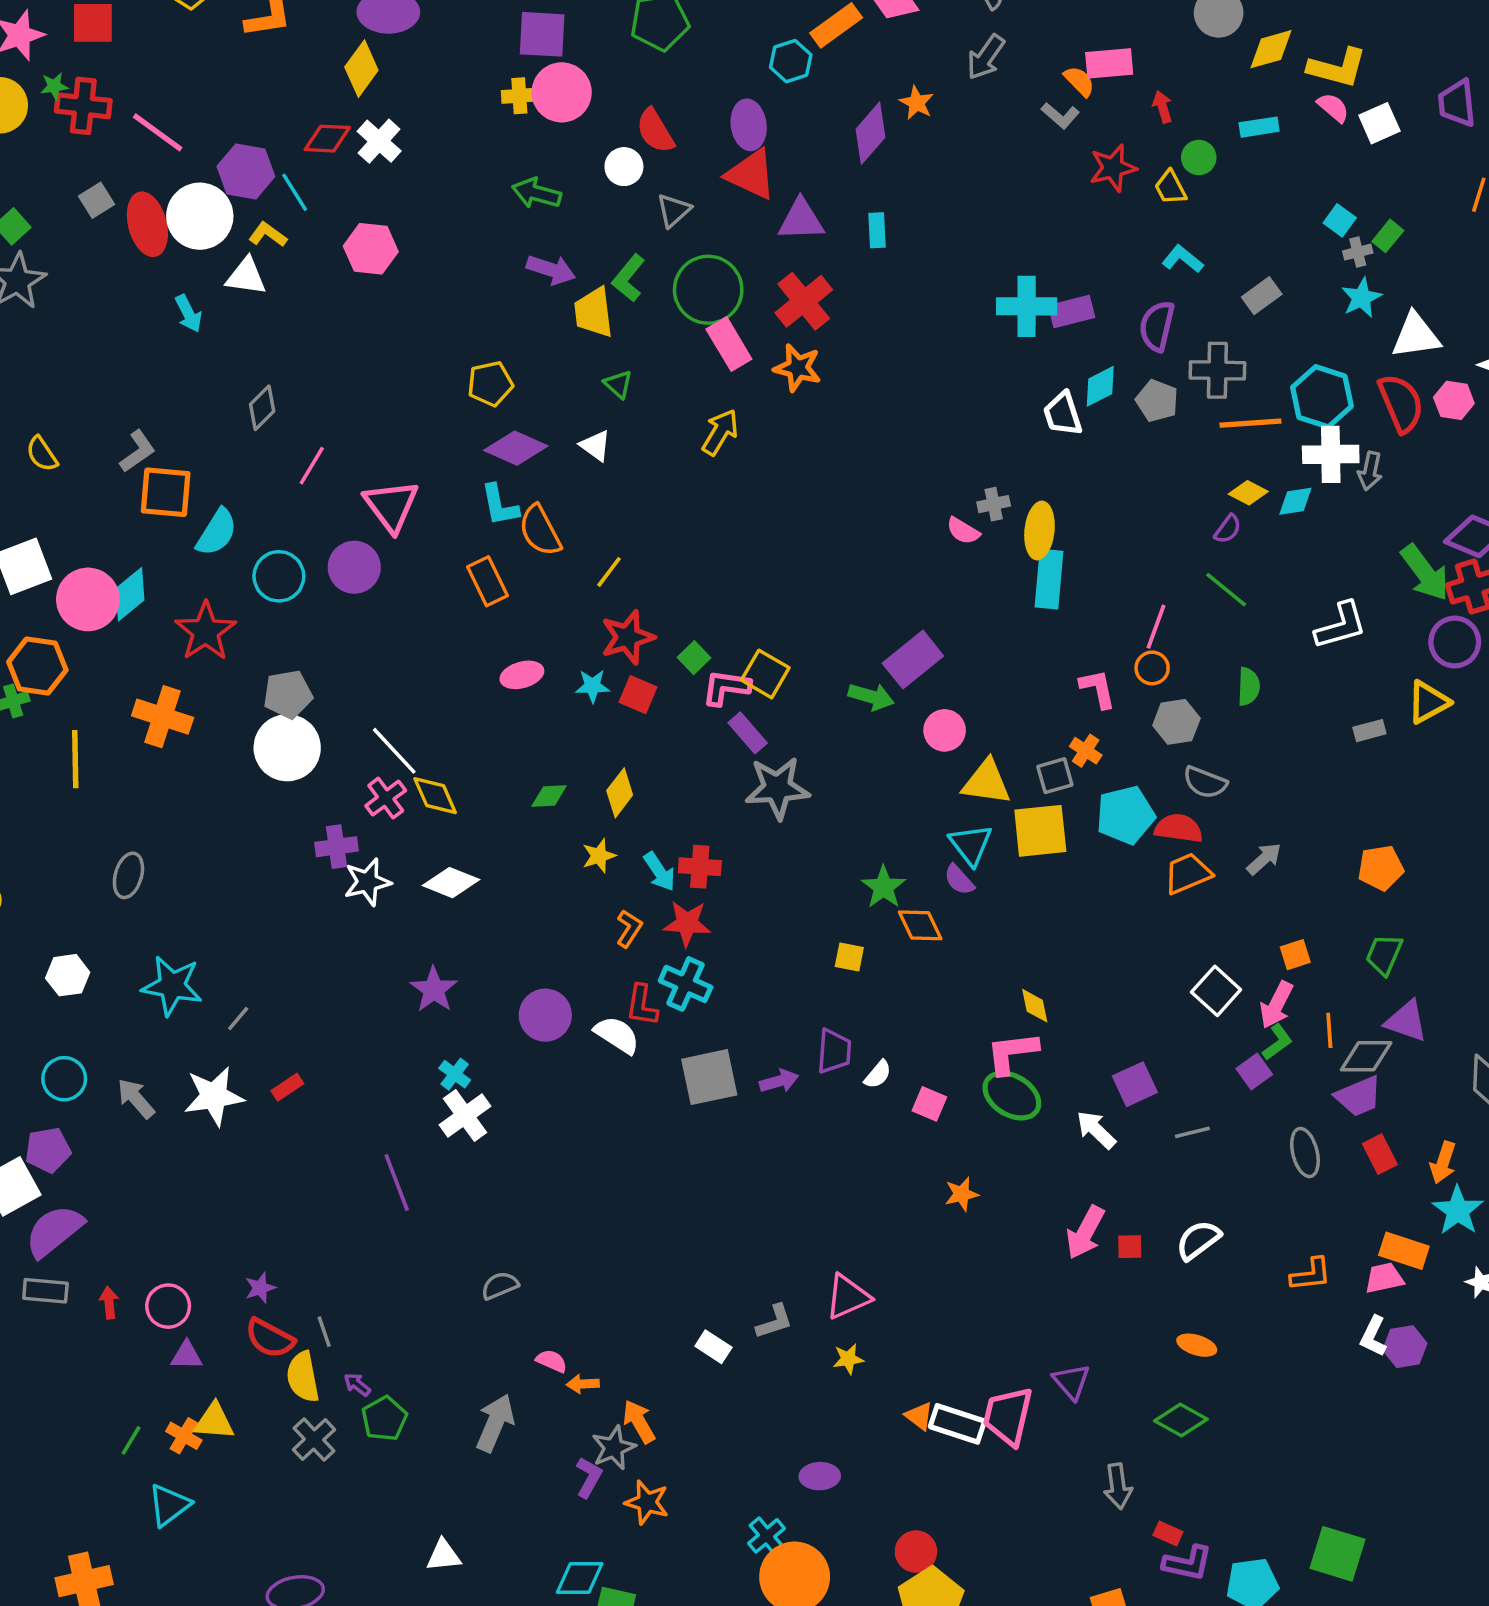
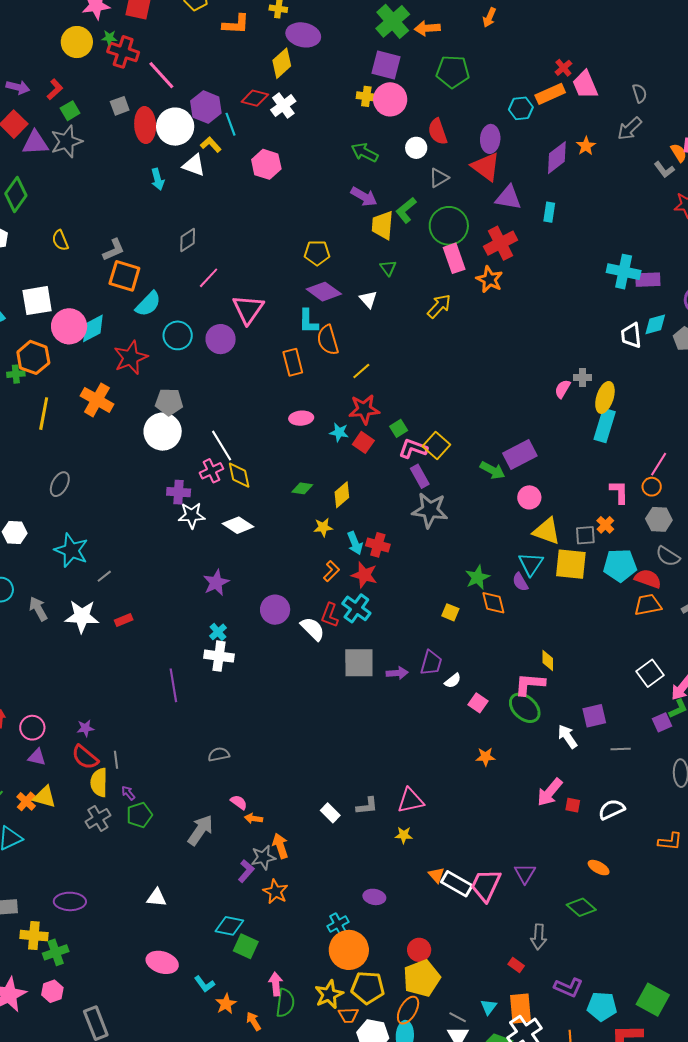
pink semicircle: (963, 531) -> (563, 389), turned 78
white cross: (465, 1116) -> (219, 656), turned 32
red rectangle: (1168, 1533) -> (516, 965), moved

